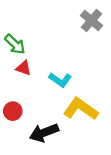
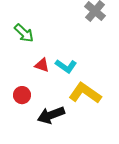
red triangle: (24, 68) -> (42, 65), moved

